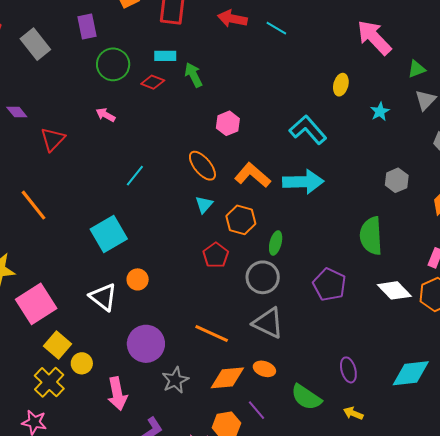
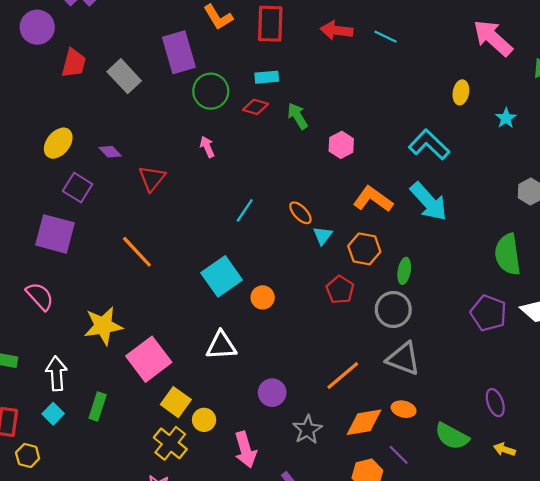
purple rectangle: (87, 27) -> (179, 52), size x1.5
green arrow: (193, 75) -> (298, 116), moved
pink arrow: (106, 115) -> (207, 147), turned 42
orange ellipse: (202, 166) -> (300, 213), moved, size x0.7
cyan arrow: (303, 182) -> (429, 202), turned 54
orange circle: (138, 279) -> (263, 297), moved
purple pentagon: (329, 285) -> (488, 313), moved
white triangle: (103, 297) -> (221, 346), turned -36
orange line: (212, 334) -> (343, 376), turned -60
purple circle: (146, 344) -> (272, 393), size x0.7

